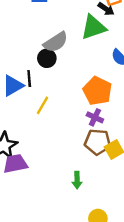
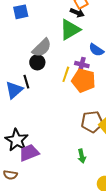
yellow line: (43, 105) -> (66, 74), moved
purple cross: (95, 117) -> (82, 65), moved

